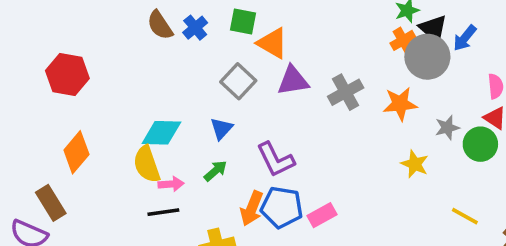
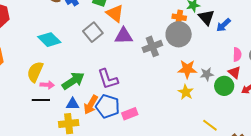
orange cross: (403, 40) -> (179, 17), moved, turned 32
gray circle: (427, 57) -> (179, 34), moved
orange star: (400, 104) -> (187, 69), moved
blue triangle: (221, 129) -> (73, 104), moved, turned 40
cyan diamond: (161, 133) -> (49, 40), moved, turned 35
yellow semicircle: (147, 164) -> (35, 72), turned 35
green arrow: (215, 171) -> (73, 81), size x1.6

